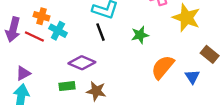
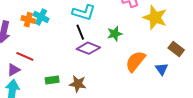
cyan cross: (58, 31) -> (41, 17), moved
red line: (34, 37) -> (25, 56), moved
purple diamond: (82, 63) -> (88, 48), moved

